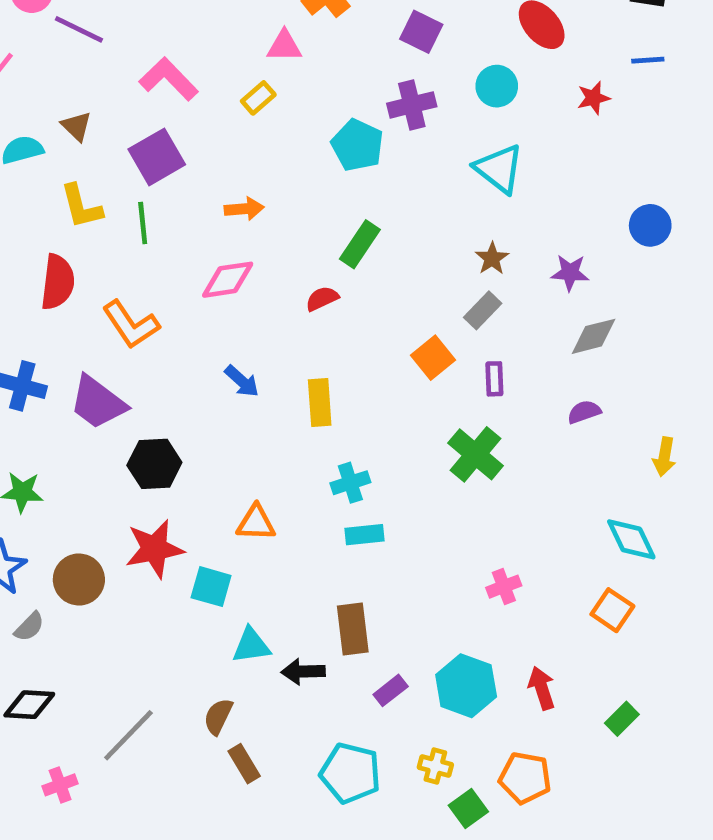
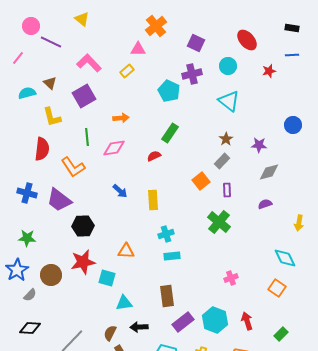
green line: (143, 223) -> (87, 137), moved
black arrow: (303, 672) -> (139, 327), moved
purple rectangle: (391, 690) -> (183, 322), size x1.5

